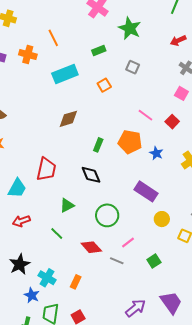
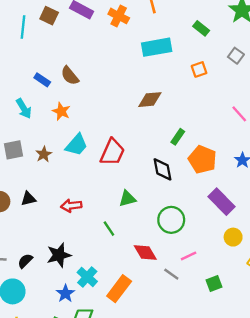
green rectangle: (99, 50) -> (201, 28), turned 48
orange pentagon: (130, 142) -> (202, 159), moved
cyan trapezoid: (17, 188) -> (77, 145), moved
orange rectangle: (76, 282) -> (119, 289), size x1.6

